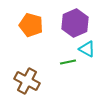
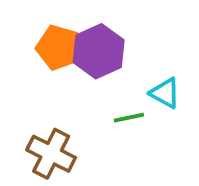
purple hexagon: (75, 23) -> (99, 51), moved

